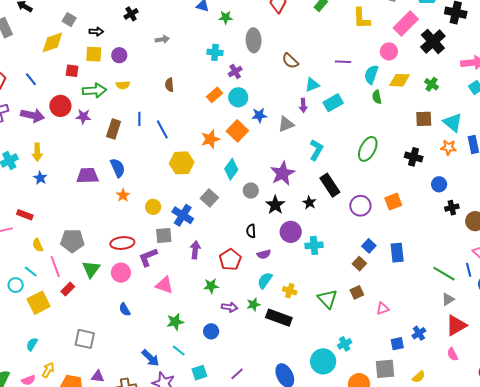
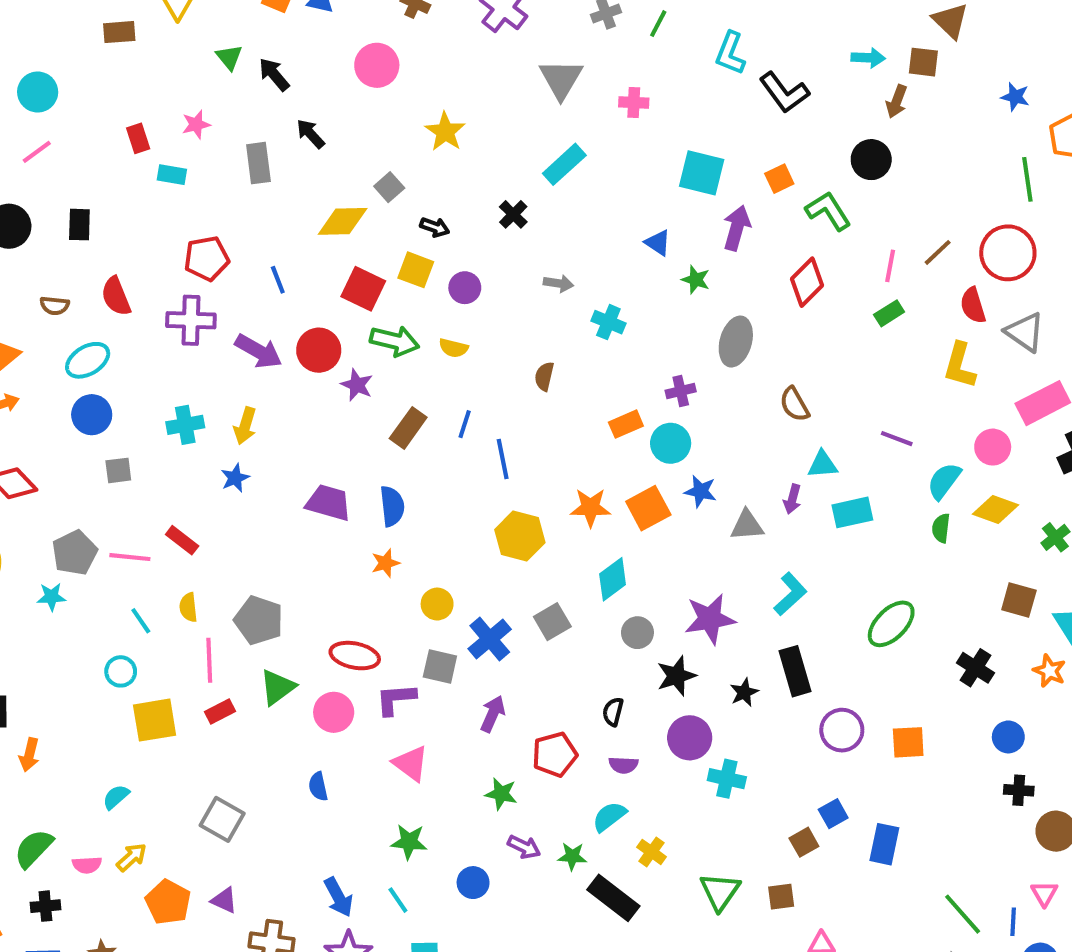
black cross: (131, 14) -> (513, 214), turned -32
cyan cross: (215, 52) -> (608, 322), moved
red square: (72, 71) -> (363, 289), size x1.5
cyan line: (31, 272) -> (141, 621), moved

